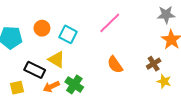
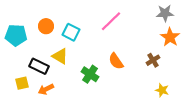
yellow star: (164, 81) -> (162, 90), moved
green cross: (74, 84) -> (90, 74), moved
orange arrow: (51, 87) -> (46, 89), moved

